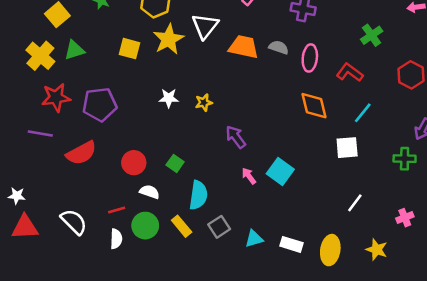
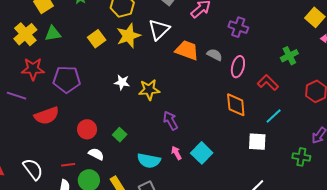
yellow square: (129, 49) -> (97, 39), turned 30
yellow star: (204, 102) -> (149, 90), size x1.5
cyan semicircle: (198, 195) -> (149, 161), moved, turned 85

